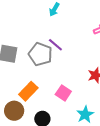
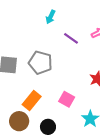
purple line: (55, 45) -> (71, 38), moved

